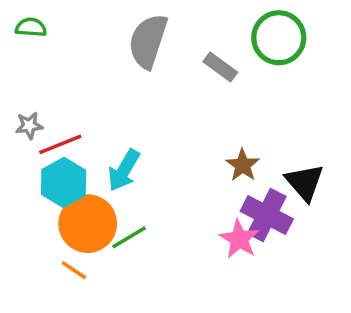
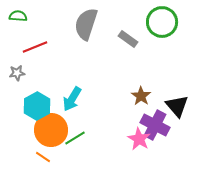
red line: (60, 144) -> (35, 47), moved

